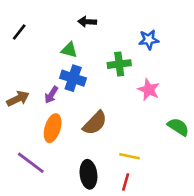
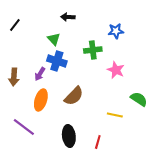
green triangle: (69, 50) -> (54, 39), turned 32
brown arrow: (18, 99) -> (14, 77), turned 120
yellow line: (130, 156) -> (115, 115), moved

